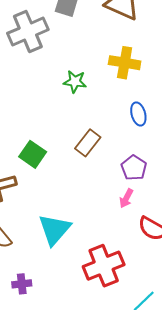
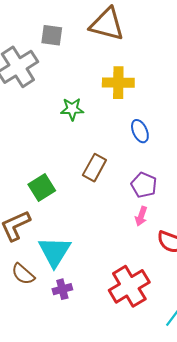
green square: (33, 154) -> (42, 187), turned 32
cyan triangle: (54, 229) -> (55, 252), moved
purple cross: (22, 284) -> (62, 289), moved

